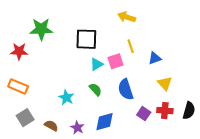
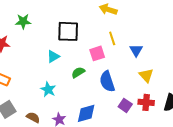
green star: (41, 29) -> (23, 21), size x0.7
blue triangle: (155, 58) -> (136, 50), turned -40
cyan triangle: (96, 64) -> (53, 56), moved
green semicircle: (95, 89) -> (78, 72), moved, turned -80

